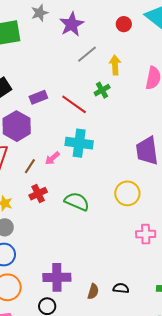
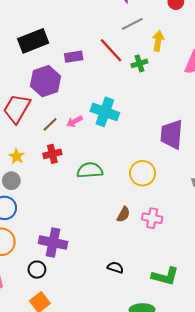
red line: (74, 104) -> (111, 50), moved
green semicircle: (77, 201) -> (90, 170), turned -40
brown semicircle: (93, 291) -> (123, 214), moved

